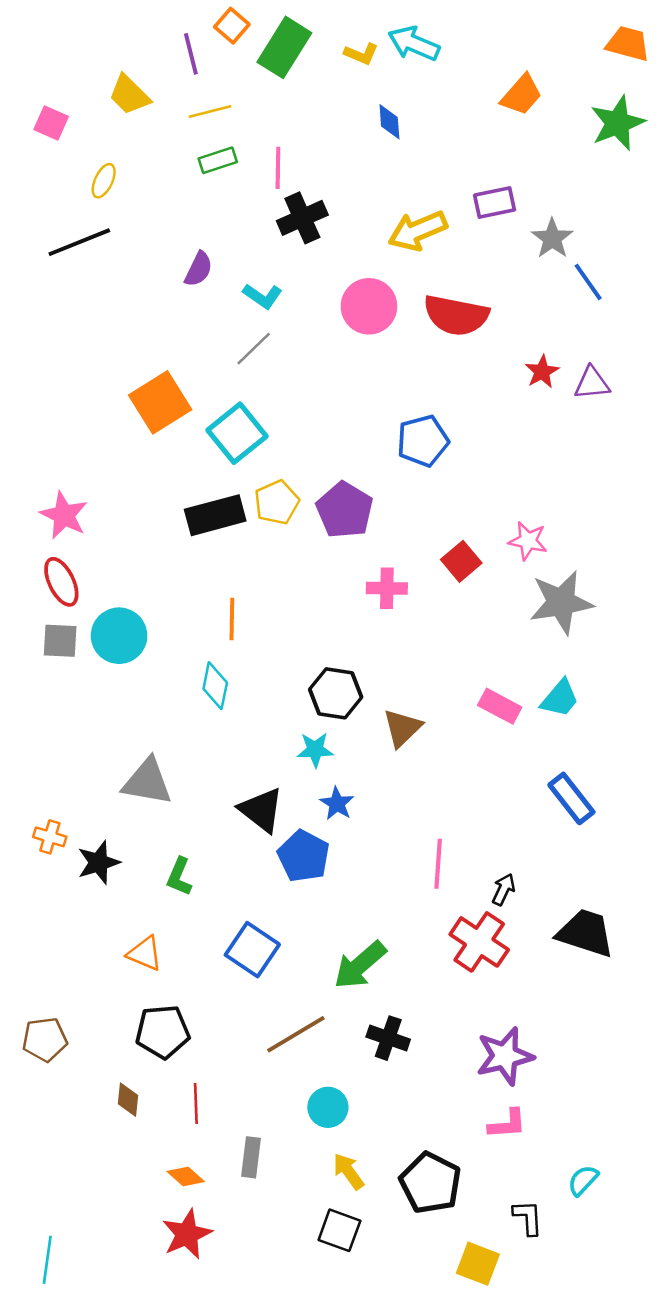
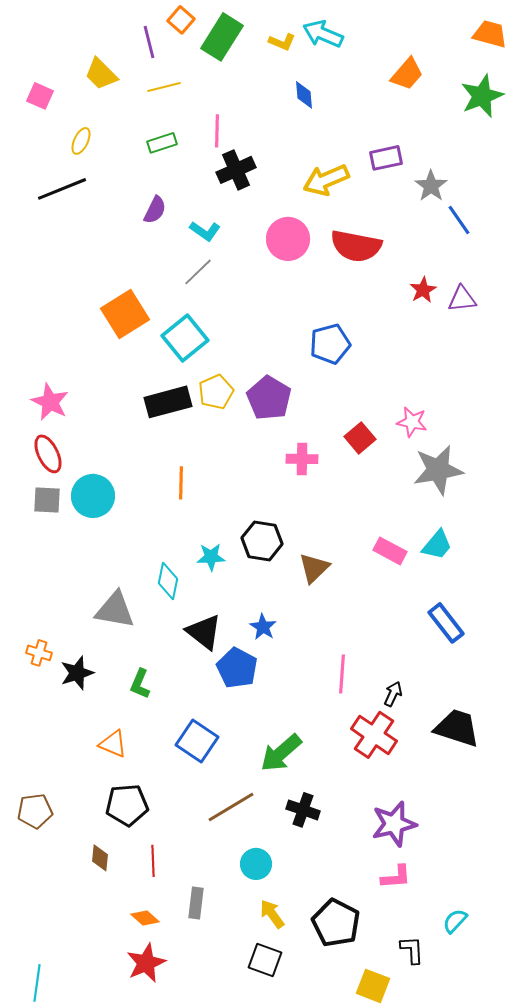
green rectangle: (218, 160) -> (162, 143), moved
cyan diamond: (215, 686) -> (168, 581), moved
cyan star: (315, 750) -> (211, 557), moved

